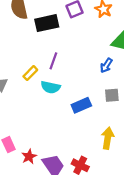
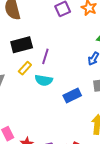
black rectangle: (47, 23) -> (22, 45), moved

